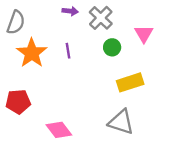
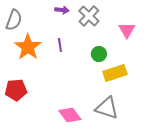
green circle: (112, 47) -> (99, 54), moved
pink diamond: (59, 130) -> (70, 115), moved

